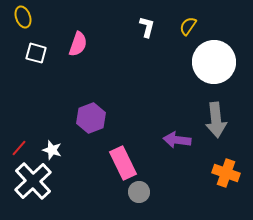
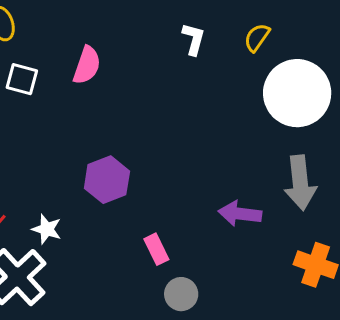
pink rectangle: (123, 163) -> (156, 249), size x0.6

